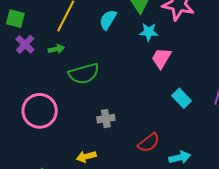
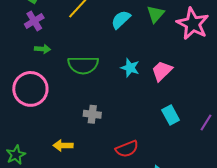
cyan star: (149, 32) -> (130, 68), moved
green arrow: (56, 49) -> (42, 49), moved

